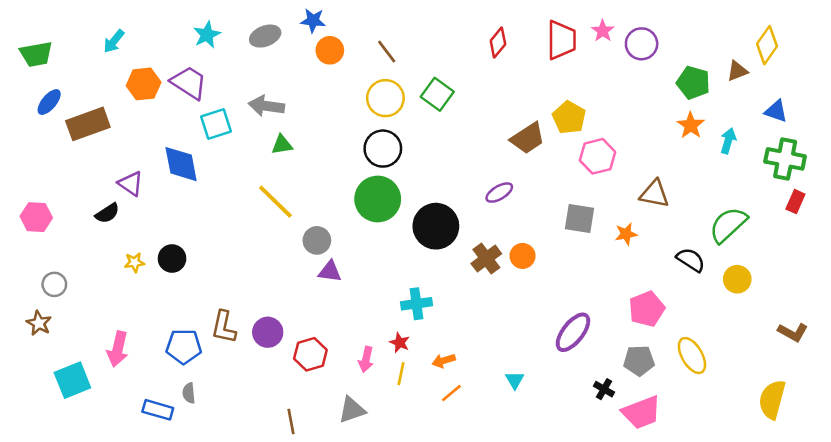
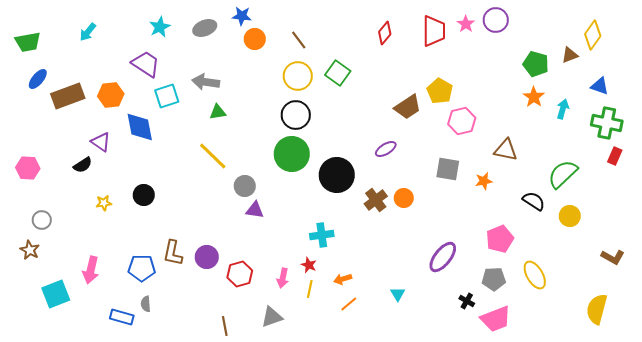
purple circle: (642, 44) -> (496, 20), moved
orange hexagon: (144, 84) -> (111, 95), moved
black circle: (172, 259) -> (144, 195), moved

